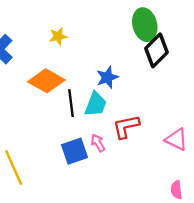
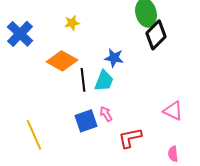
blue star: (107, 77) -> (114, 58), turned 30
red L-shape: (126, 127) -> (130, 138), moved

